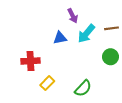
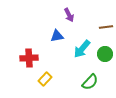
cyan arrow: (86, 34) -> (82, 49), moved
green semicircle: (83, 88) -> (90, 82), moved

